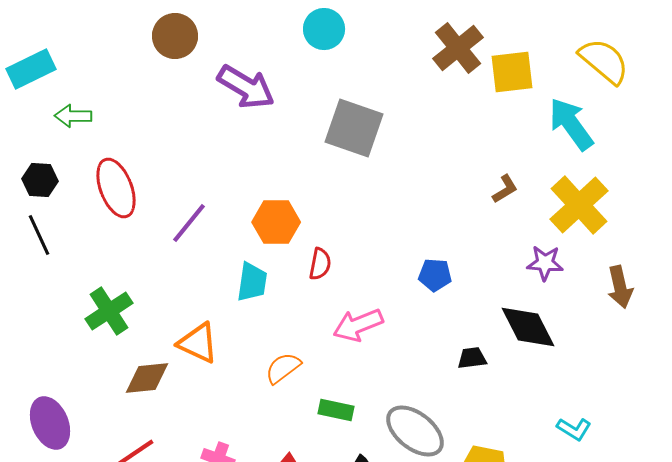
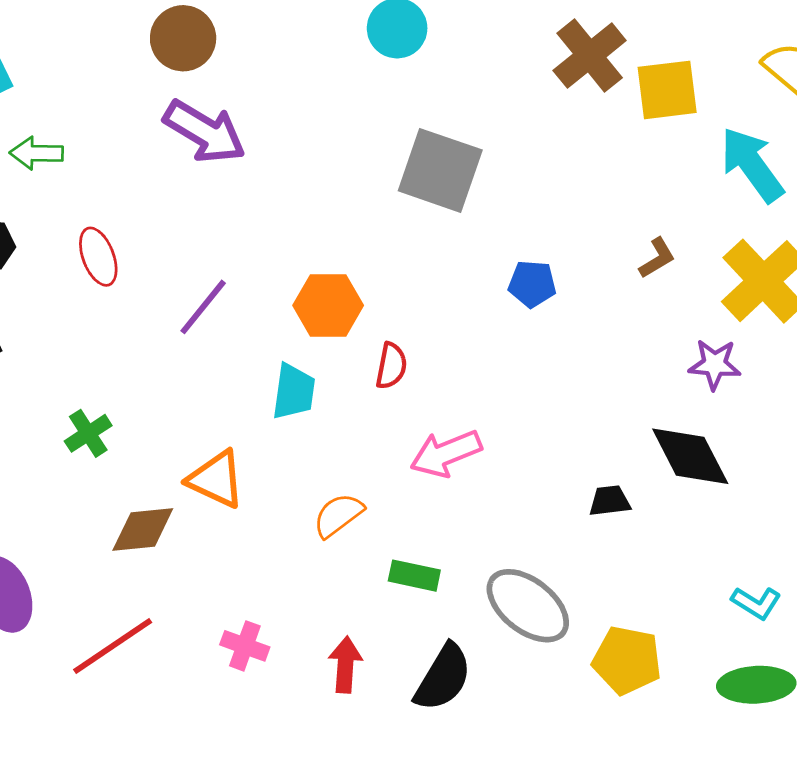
purple arrow: (246, 87) -> (205, 132), moved
red ellipse: (116, 188) -> (98, 257), size x0.7
blue pentagon: (435, 275) -> (532, 284), moved
green cross: (109, 311) -> (88, 433), size x0.7

